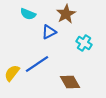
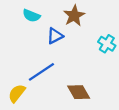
cyan cross: (84, 43) -> (107, 44), moved
yellow semicircle: (12, 73) -> (17, 93), moved

